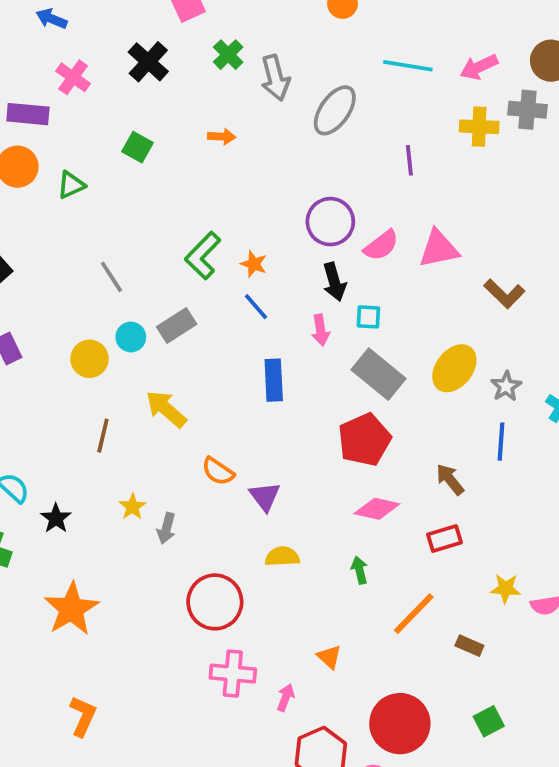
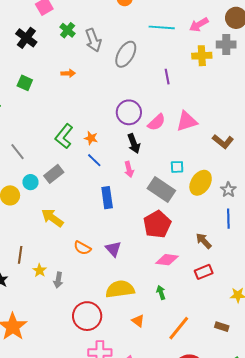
cyan square: (368, 317) -> (177, 167), moved
brown line: (103, 436) -> (20, 255), moved
purple triangle: (265, 497) -> (113, 249), moved
yellow semicircle: (282, 557) -> (120, 289), size x1.6
orange line: (414, 614) -> (179, 328), moved
orange triangle: (329, 657) -> (138, 321), moved

